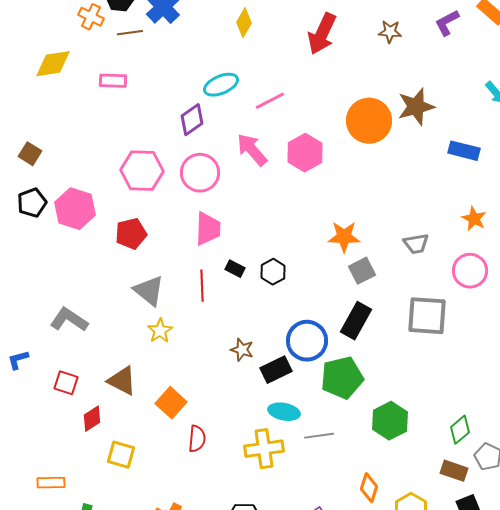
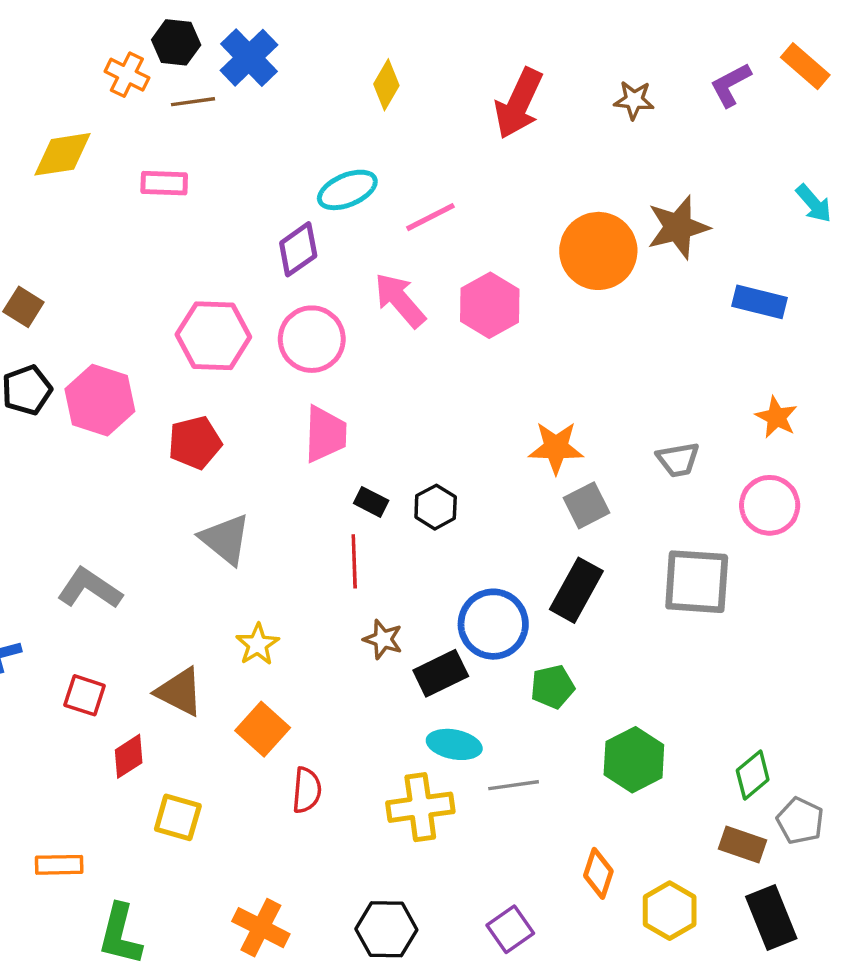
red line: (202, 286) -> (354, 561), moved
yellow star: (160, 331) -> (257, 644), moved
green pentagon: (342, 378) -> (553, 687), size x0.6

